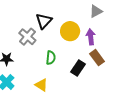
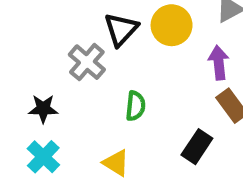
yellow circle: (70, 31) -> (172, 25), moved
black rectangle: (78, 68) -> (197, 147), moved

